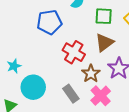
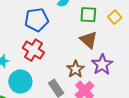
brown triangle: (104, 43) -> (89, 40), turned -42
red cross: (74, 52) -> (33, 50), moved

